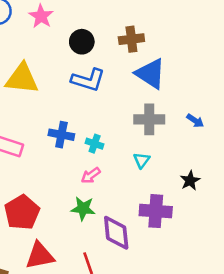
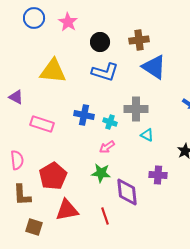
gray cross: (149, 119) -> (136, 109), moved
cyan triangle: (142, 160) -> (147, 135), turned -40
purple cross: (156, 211) -> (158, 175), size x0.7

